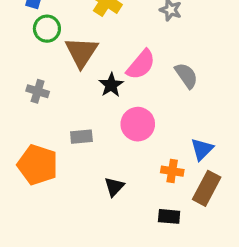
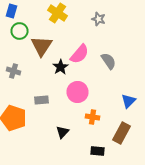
blue triangle: (202, 149) -> (128, 101), moved
orange cross: (172, 171) -> (92, 117), moved

